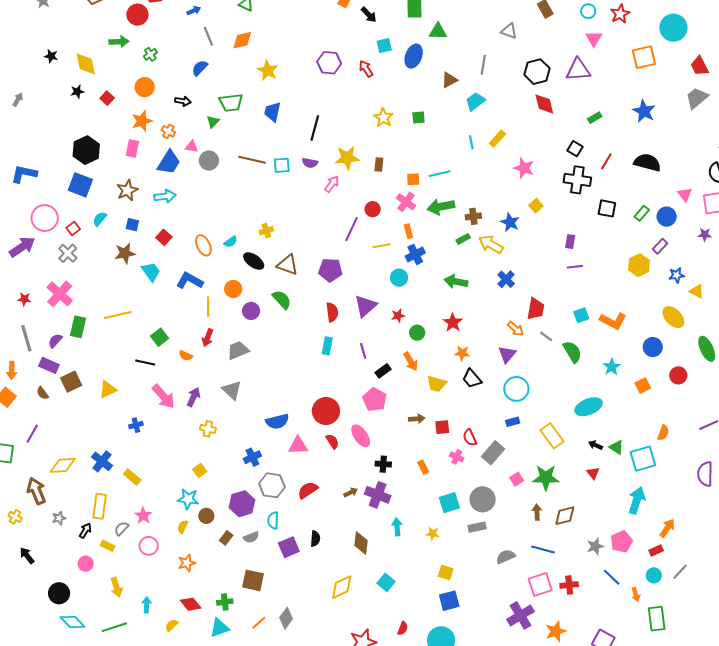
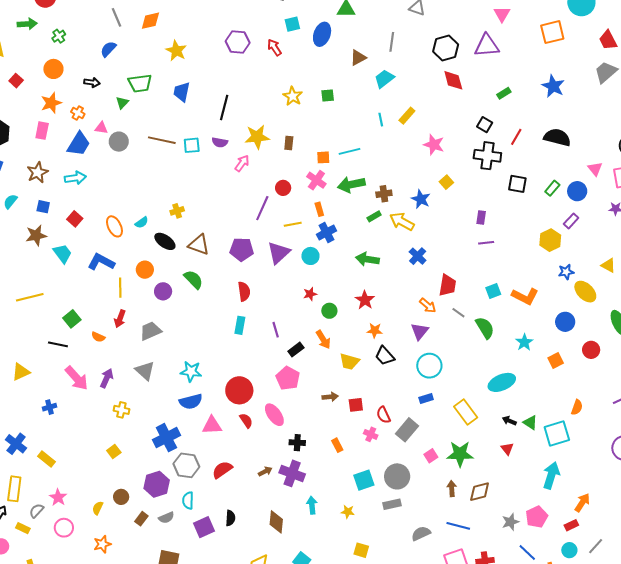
blue star: (677, 275) -> (566, 272), moved
purple triangle: (365, 306) -> (279, 253), moved
blue cross: (252, 457) -> (166, 438), size x1.5
cyan star: (188, 499) -> (191, 371), moved

